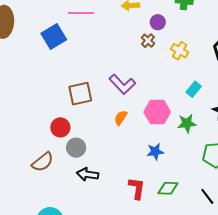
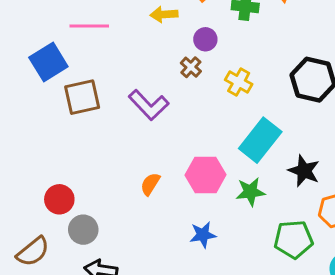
purple L-shape: (122, 84) -> (149, 105), moved
cyan rectangle: (194, 89) -> (260, 140), size x1.8
brown square: (80, 94) -> (82, 97), moved

